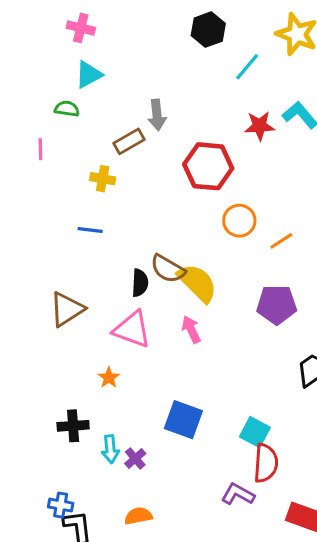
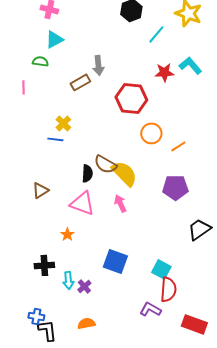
yellow cross: (103, 179) -> (63, 123), moved, turned 35
brown triangle: (67, 309) -> (40, 190), size x0.7

